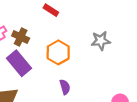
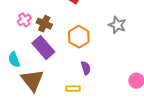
gray star: (101, 41) -> (117, 25), turned 30

